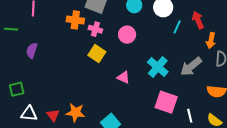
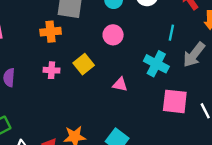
cyan line: (177, 27) -> (171, 33), moved
pink cross: (95, 29) -> (52, 70), moved
yellow square: (97, 53) -> (84, 64), turned 30

